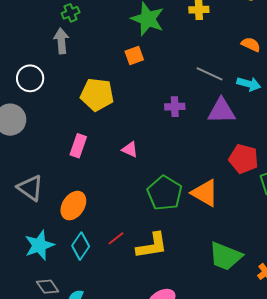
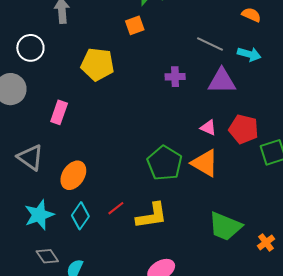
pink rectangle: (78, 146) -> (59, 112), moved
pink triangle: (130, 149) -> (208, 128), moved

